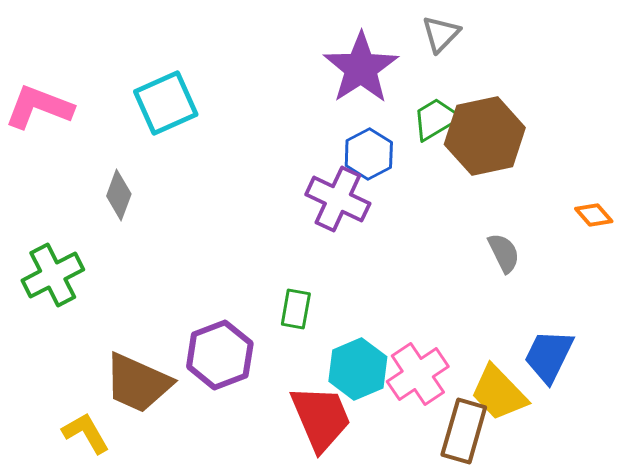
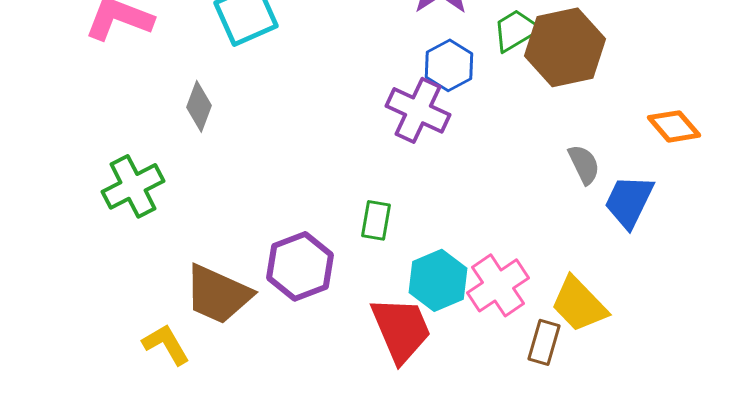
orange diamond: (594, 215) -> (674, 126), size x1.4
blue trapezoid: (549, 356) -> (629, 201), moved
brown rectangle: (464, 431) -> (544, 342), size x0.7

